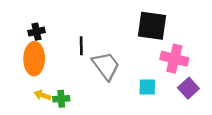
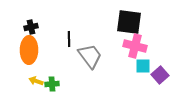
pink cross: (174, 59) -> (135, 46), moved
cyan square: (147, 87) -> (143, 66), moved

